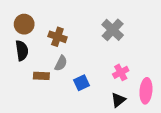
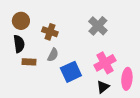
pink cross: (121, 72) -> (105, 63), size x1.5
brown rectangle: (41, 76) -> (29, 62), moved
blue square: (82, 83) -> (71, 72), size x1.5

